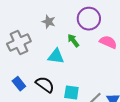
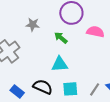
cyan triangle: (56, 56) -> (60, 64), moved

